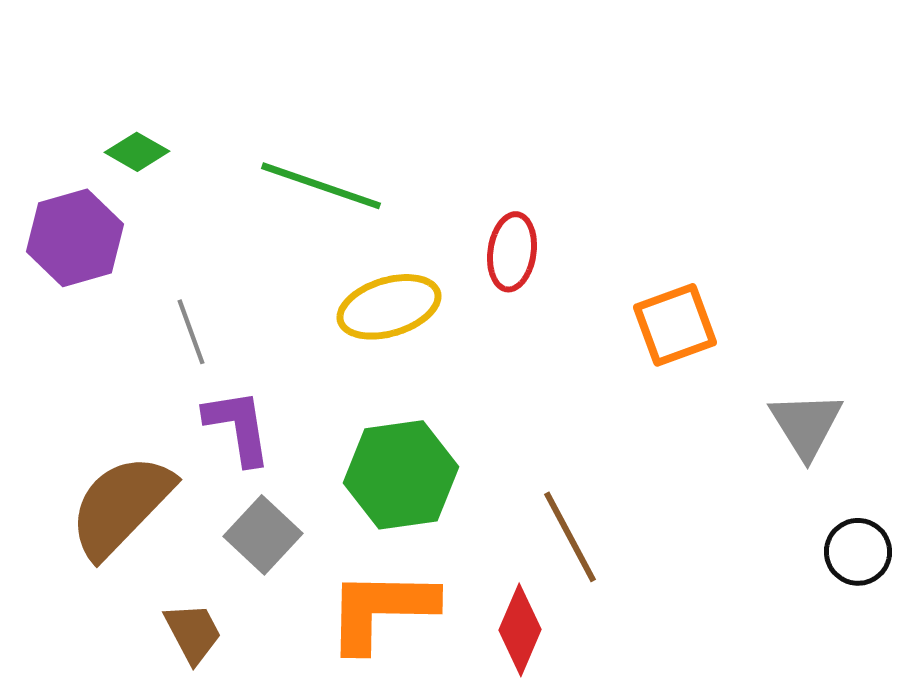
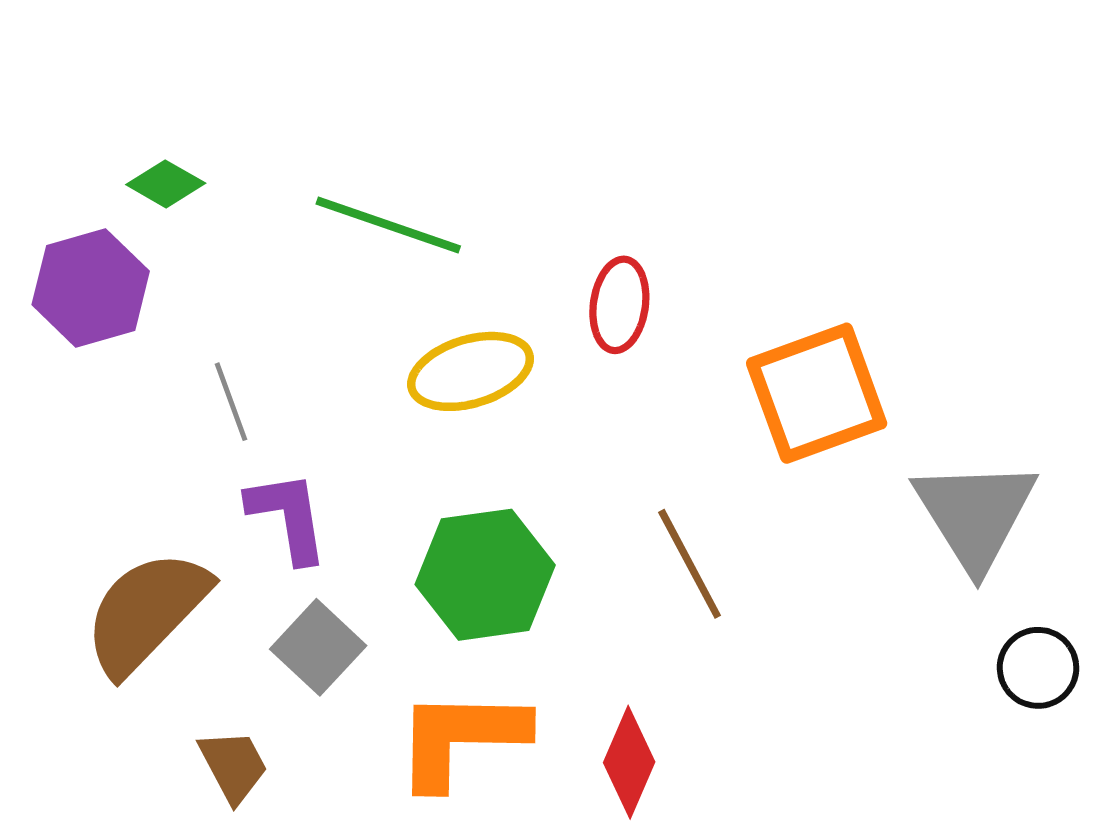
orange square: (675, 325) -> (817, 393), size x1.4
gray triangle: (806, 425) -> (975, 514), size x1.4
brown line: (570, 537) -> (690, 564), moved

